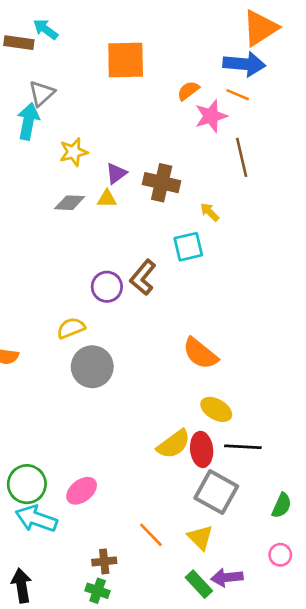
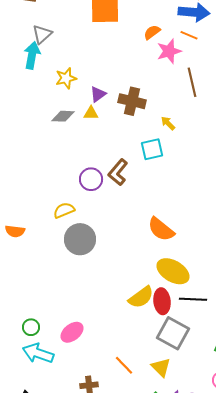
yellow ellipse: (216, 409) -> (173, 271), size x1.4
green circle: (27, 484) -> (31, 327), size x0.6

